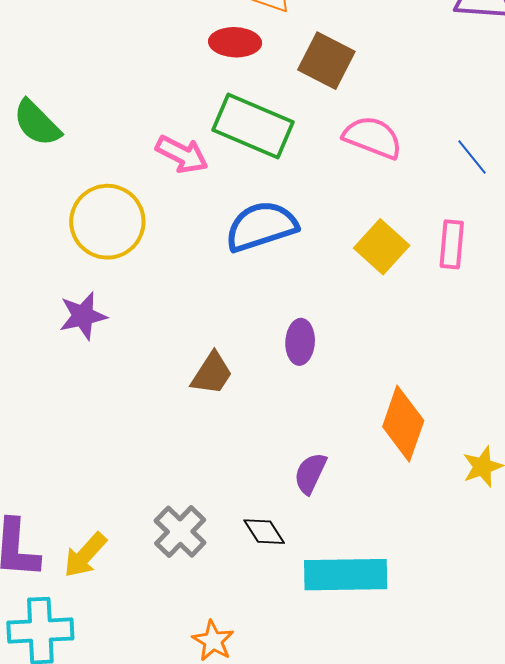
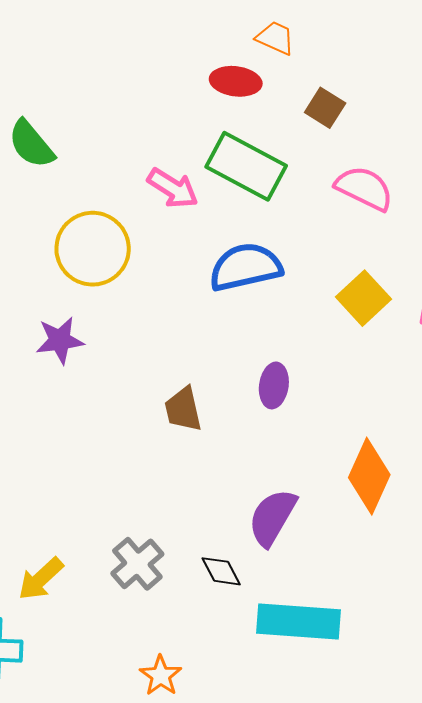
brown square: (326, 61) -> (325, 108), size x0.7
brown trapezoid: (212, 374) -> (183, 409), turned 129
purple semicircle: (310, 473) -> (272, 517), size x1.4

